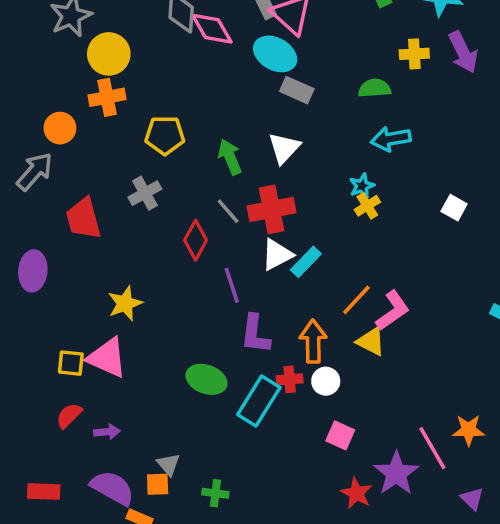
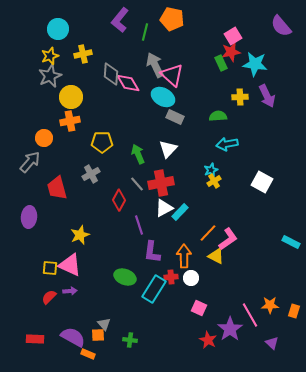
white square: (454, 208) -> (262, 182), size x1.5
purple arrow: (107, 432) -> (70, 291), moved

